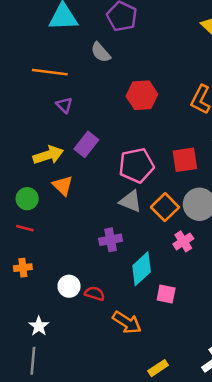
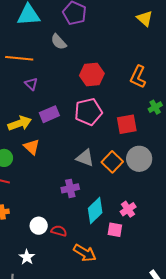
purple rectangle: (86, 144) -> (49, 114), turned 30
pink pentagon: (136, 165) -> (88, 112), moved
pink cross: (183, 241) -> (128, 209), moved
white star: (39, 326) -> (27, 257), moved

